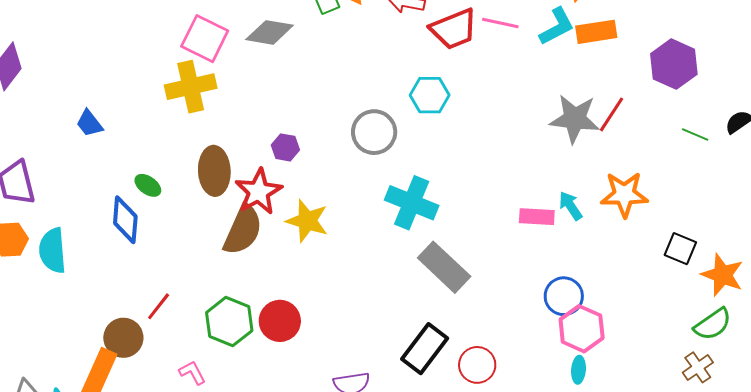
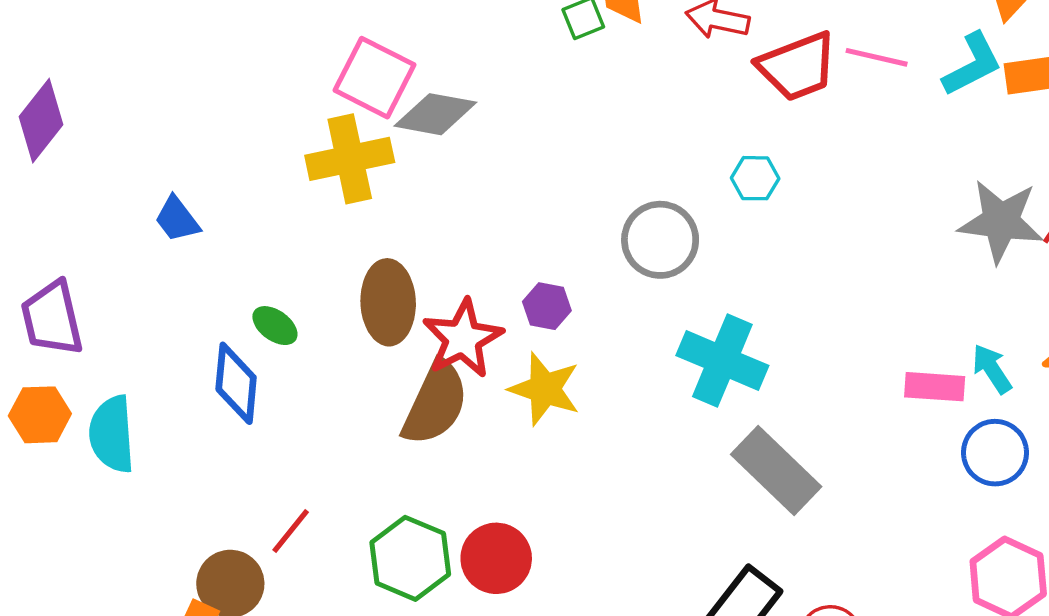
gray diamond: (270, 32) -> (435, 114), moved
cyan hexagon: (430, 95) -> (755, 178), size x0.7
purple hexagon: (285, 147) -> (547, 306), moved
blue circle: (564, 296) -> (995, 453), moved

